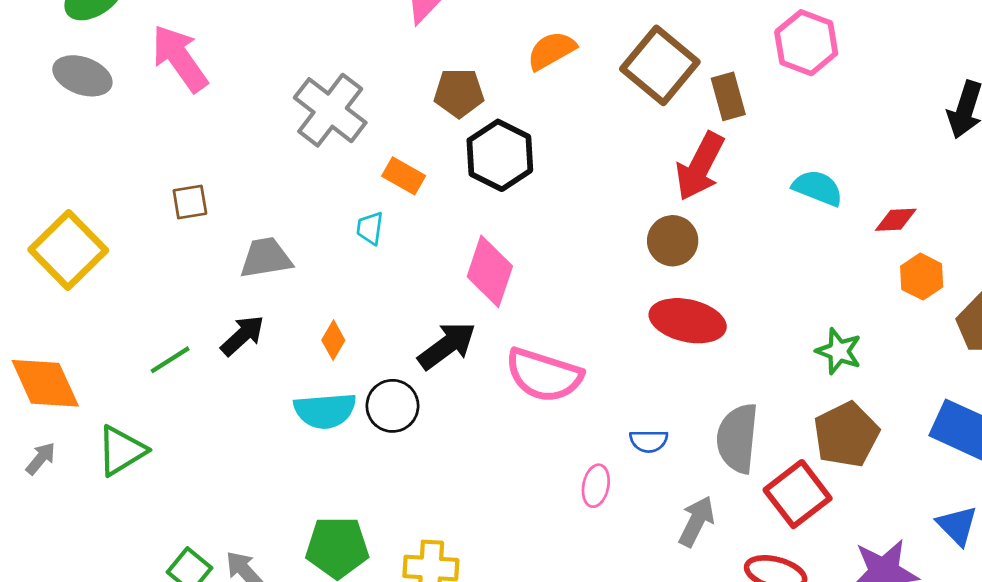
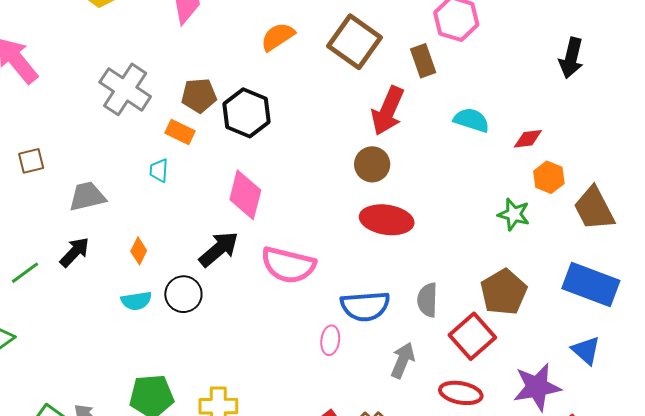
brown pentagon: (459, 93) -> (199, 95), moved
brown rectangle: (728, 96) -> (423, 61), moved
green star: (839, 351) -> (514, 214), moved
cyan semicircle: (325, 411) -> (136, 301), size x0.7
gray semicircle: (737, 438) -> (427, 300), size x0.7
blue semicircle: (649, 441) -> (365, 306), size x1.8

